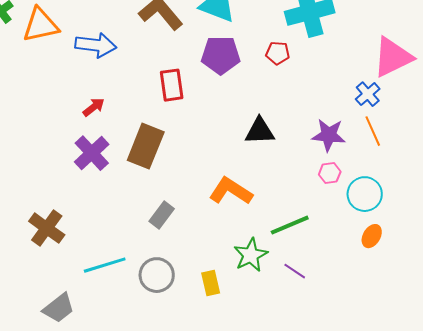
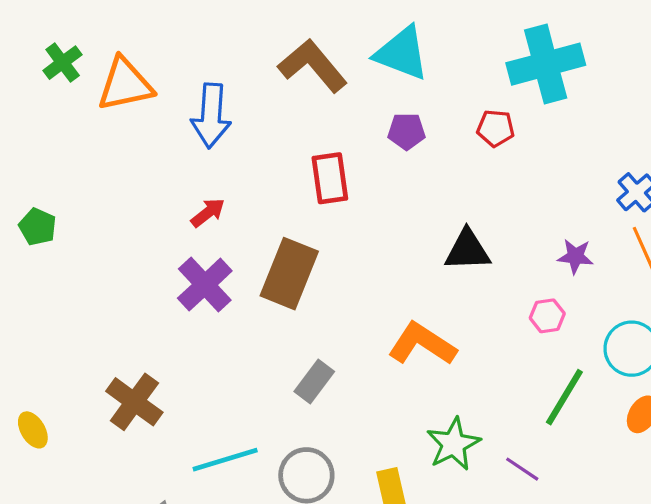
blue arrow: (96, 45) -> (211, 116), turned 87
purple pentagon: (221, 55) -> (407, 131), size x0.6
purple star: (329, 135) -> (575, 256), size x0.7
pink hexagon: (330, 173) -> (547, 316), moved
green line: (290, 225) -> (564, 397), moved, turned -36

